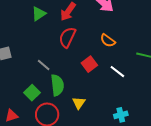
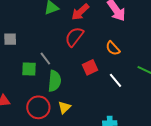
green square: (32, 93) -> (29, 69), moved, turned 35
yellow triangle: (79, 103) -> (64, 107), moved

